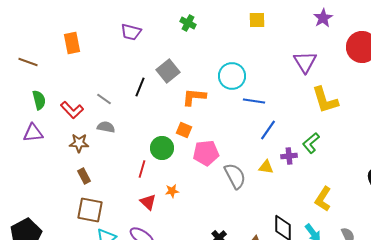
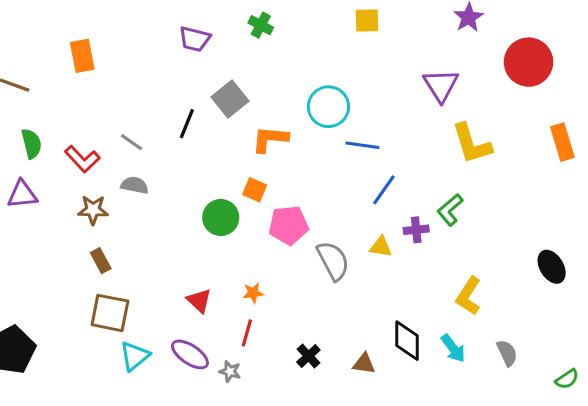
purple trapezoid: (131, 32) -> (195, 39), moved
red line: (142, 169) -> (247, 333), moved
orange star: (172, 191) -> (253, 293), moved

